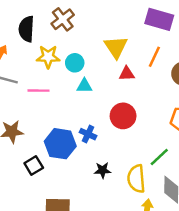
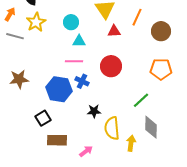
yellow star: (48, 57) -> (36, 22), moved, turned -30
pink line: (38, 91) -> (74, 61), moved
black square: (34, 165) -> (43, 118), moved
yellow semicircle: (136, 179) -> (112, 128), moved

